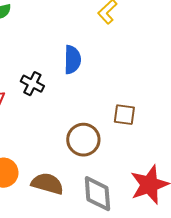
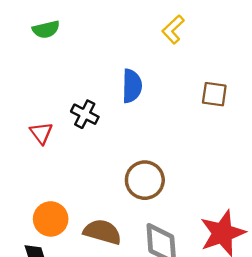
brown square: (124, 115) -> (214, 94), moved

